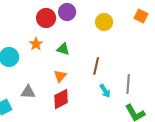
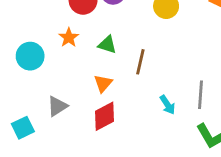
brown line: (96, 66) -> (140, 62), moved
gray triangle: (28, 92) -> (57, 106), turned -35

